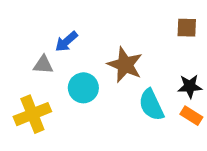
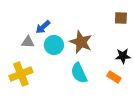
cyan circle: (83, 88) -> (54, 45), moved
cyan semicircle: (151, 105) -> (79, 73), moved
orange rectangle: (191, 116) -> (114, 77), moved

